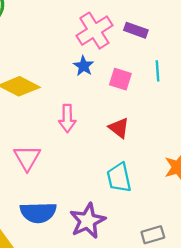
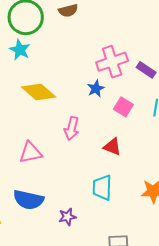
red triangle: (119, 128) -> (112, 147), turned -30
pink triangle: (27, 158) -> (31, 153), turned 35
purple star: (88, 221) -> (67, 217), size x0.6

